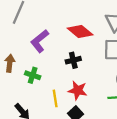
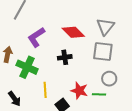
green cross: (33, 75) -> (27, 67), size x1.5
red star: (78, 90) -> (79, 91), moved

